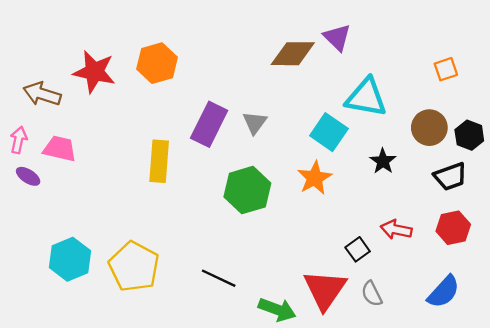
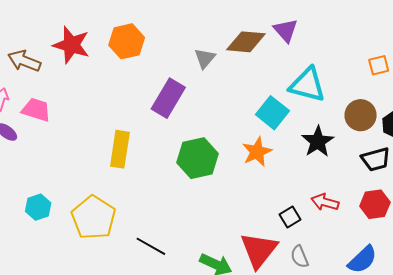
gray triangle: (255, 123) -> (205, 58), moved
yellow rectangle: (159, 161) -> (120, 149), moved
black star: (383, 161) -> (318, 142), size x1.4
cyan hexagon: (70, 259) -> (38, 207), size x0.7
black line: (219, 278) -> (151, 246), moved

